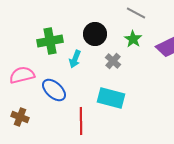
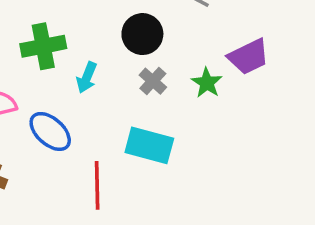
black circle: (95, 34) -> (142, 34), moved
green star: (133, 39) -> (207, 83), moved

